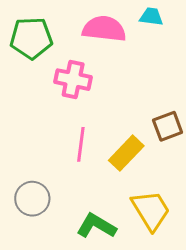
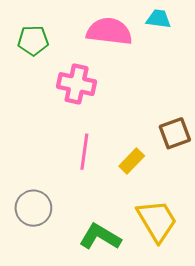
green pentagon: (31, 38) -> (33, 41), size x0.7
yellow rectangle: (126, 153) -> (132, 161), size x0.7

